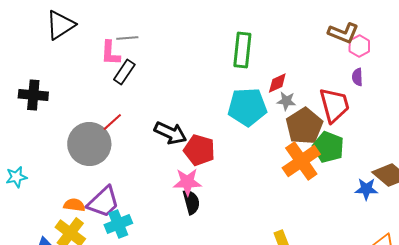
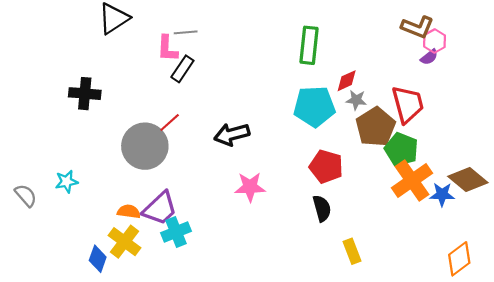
purple semicircle: (357, 77) -> (429, 57), moved, turned -126
black arrow: (170, 133) -> (232, 134), turned 140
red pentagon: (199, 150) -> (326, 167), moved
orange cross: (301, 161) -> (412, 180), moved
black semicircle: (191, 202) -> (322, 208), moved

